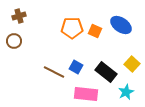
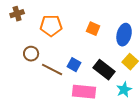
blue ellipse: (121, 25) -> (124, 35), moved, turned 70
orange pentagon: (72, 28) -> (51, 26), moved
brown circle: (14, 41) -> (31, 54), moved

